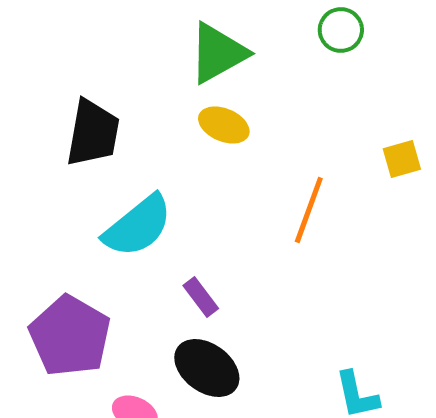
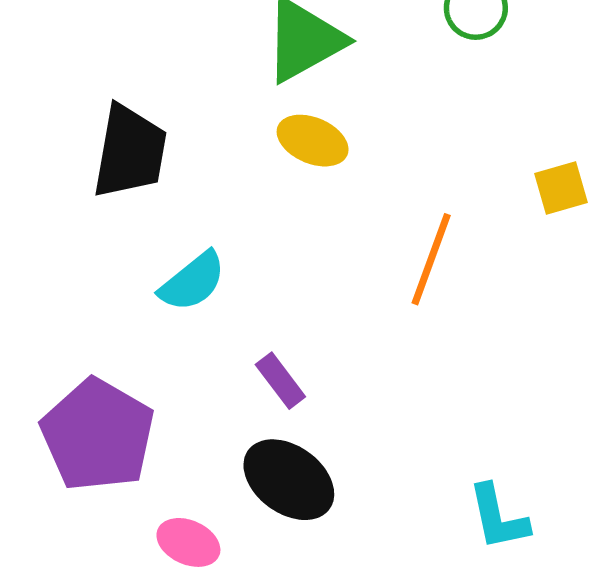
cyan semicircle: (138, 226) -> (193, 282), size x0.7

